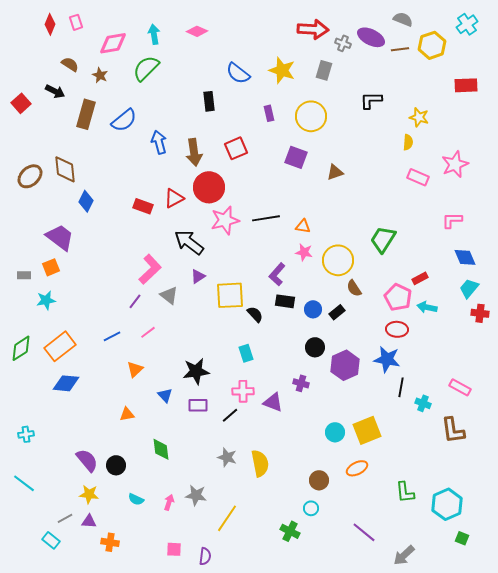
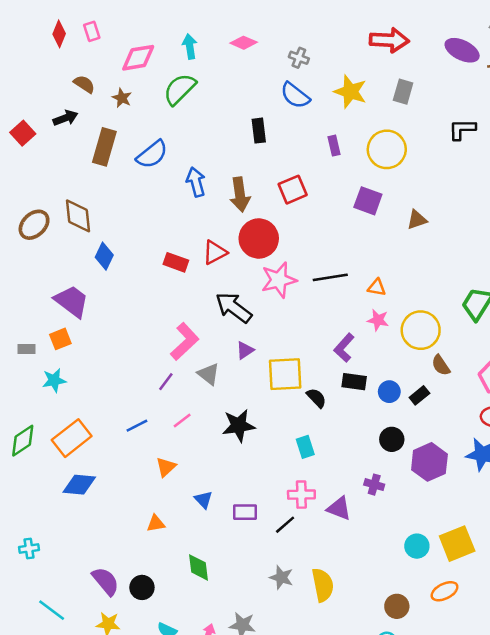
gray cross: (343, 43) -> (299, 58), moved
black arrow: (55, 91) -> (65, 118), turned -48
black star: (196, 371) -> (239, 426), moved
cyan line: (24, 483) -> (52, 610), moved

